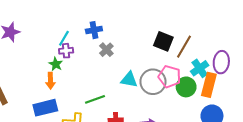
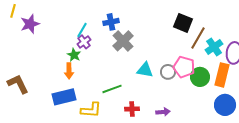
black square: (163, 41) -> (183, 23), moved
gray cross: (106, 50) -> (123, 41), size x1.5
purple cross: (66, 51) -> (84, 42), turned -32
cyan cross: (200, 68) -> (214, 47), moved
gray circle: (153, 82) -> (168, 72), size x0.6

